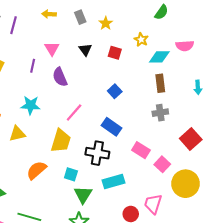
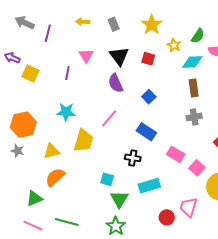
green semicircle: (161, 12) -> (198, 36), moved
yellow star: (106, 23) -> (152, 25), moved, size x1.5
black triangle: (85, 50) -> (119, 56), size x1.5
purple semicircle: (60, 77) -> (116, 83), moved
yellow triangle: (17, 134) -> (52, 151), moved
yellow trapezoid: (61, 141) -> (83, 141), moved
black cross: (97, 153) -> (133, 158), size x0.7
orange semicircle: (36, 170) -> (55, 177), moved

